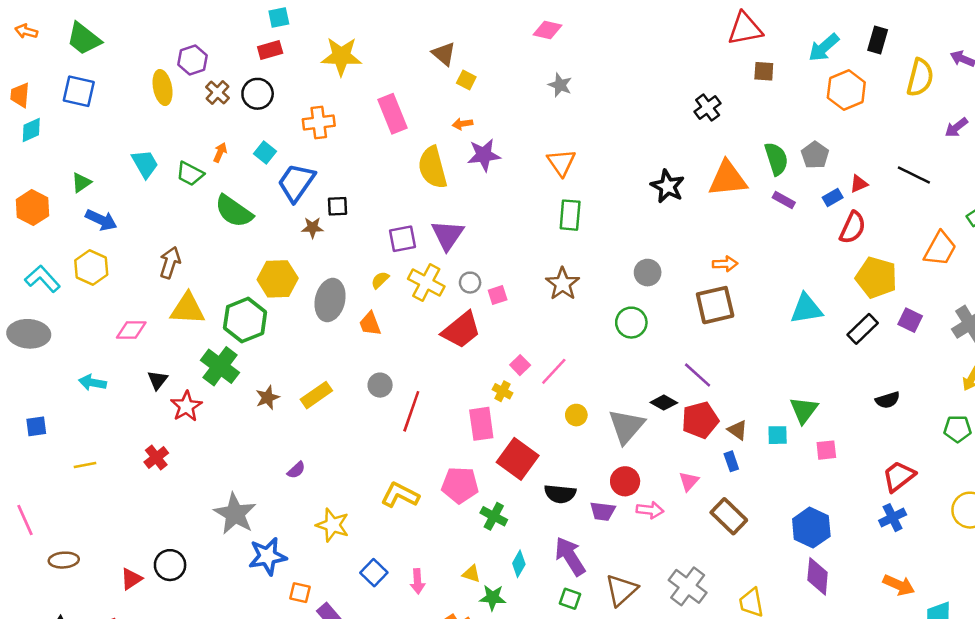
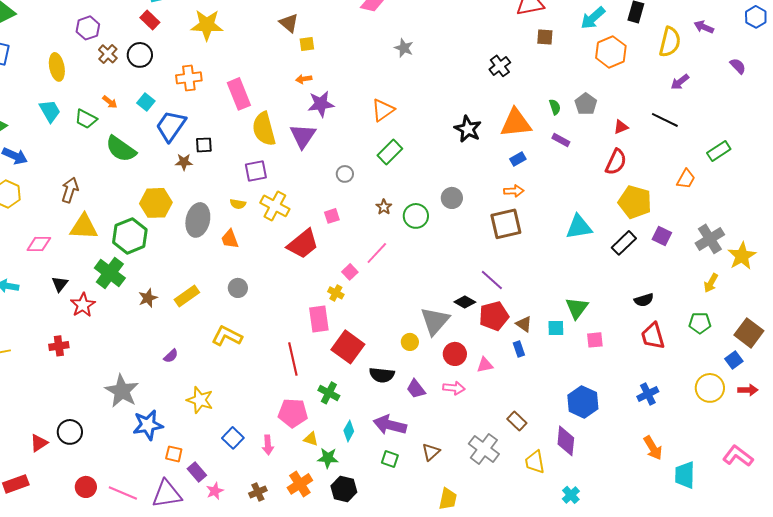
red rectangle: (270, 50) -> (150, 20), turned 60
yellow square: (466, 80) -> (307, 44), turned -35
gray star: (560, 85) -> (404, 48), moved
yellow ellipse: (163, 88) -> (57, 67), moved
pink rectangle: (393, 114) -> (239, 94), moved
purple arrow: (956, 128) -> (680, 82), moved
orange arrow: (220, 153) -> (110, 102), turned 105
green semicircle: (776, 159) -> (555, 107), size x0.6
orange triangle: (561, 163) -> (383, 110), turned 30
yellow semicircle: (433, 168) -> (264, 129), moved
blue rectangle: (833, 198) -> (518, 159), moved
green rectangle: (570, 215) -> (390, 152), turned 40
purple triangle: (448, 235) -> (303, 136), moved
orange trapezoid: (940, 249) -> (686, 179), size x0.7
yellow semicircle: (380, 280) -> (238, 204), turned -126
gray circle: (470, 283) -> (345, 174), moved
brown star: (563, 284) -> (384, 207), size x0.6
green circle: (631, 323) -> (416, 216), moved
pink line: (554, 371) -> (377, 253), moved
red line: (411, 411) -> (293, 359), moved, turned -32
yellow circle: (576, 415) -> (410, 342), moved
red cross: (156, 458) -> (59, 346), turned 30
red trapezoid: (899, 476) -> (653, 336), moved, turned -68
red circle: (625, 481) -> (455, 354), moved
pink triangle: (689, 481) -> (485, 365), turned 36
pink pentagon: (460, 485) -> (293, 413), moved
yellow L-shape: (400, 495) -> (227, 336), moved
purple trapezoid: (603, 511) -> (416, 389), turned 45
brown rectangle: (729, 516) -> (517, 421), moved, size x0.7
purple arrow: (570, 556) -> (390, 425), turned -44
purple diamond: (818, 576) -> (566, 441), moved
orange arrow: (899, 585) -> (653, 448), turned 35
brown triangle: (621, 590) -> (431, 452), size x0.7

